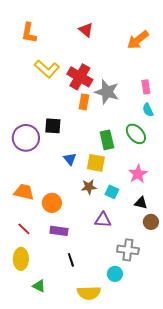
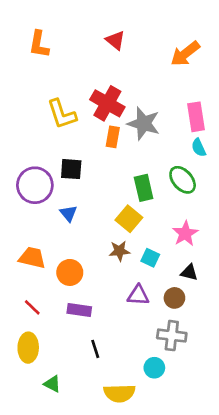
yellow L-shape: (47, 69) -> (62, 114), moved, turned 30
pink rectangle: (146, 87) -> (196, 117), size x1.5
blue triangle: (70, 159) -> (68, 213), moved
yellow square: (96, 163) -> (129, 219), turned 30
brown circle: (151, 222) -> (174, 298), moved

